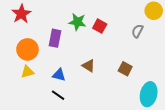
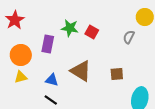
brown triangle: (89, 66) -> (81, 71), size x1.6
brown square: (125, 69) -> (117, 74), turned -32

